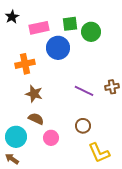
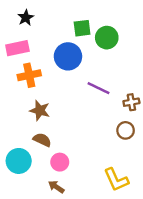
black star: (12, 17) -> (26, 18), moved
pink rectangle: (39, 28) -> (17, 48), moved
purple line: (84, 91) -> (99, 88), moved
brown circle: (83, 126) -> (126, 130), moved
brown arrow: (12, 159) -> (56, 187), moved

